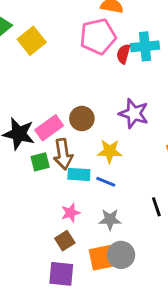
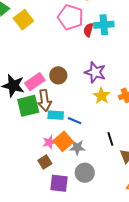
pink pentagon: (98, 36) -> (71, 17), turned 30
yellow star: (110, 151) -> (101, 96), moved, turned 30
green square: (40, 162) -> (28, 106), size x1.6
orange square: (102, 258) -> (63, 141), moved, turned -30
purple square: (61, 274) -> (59, 183), moved

